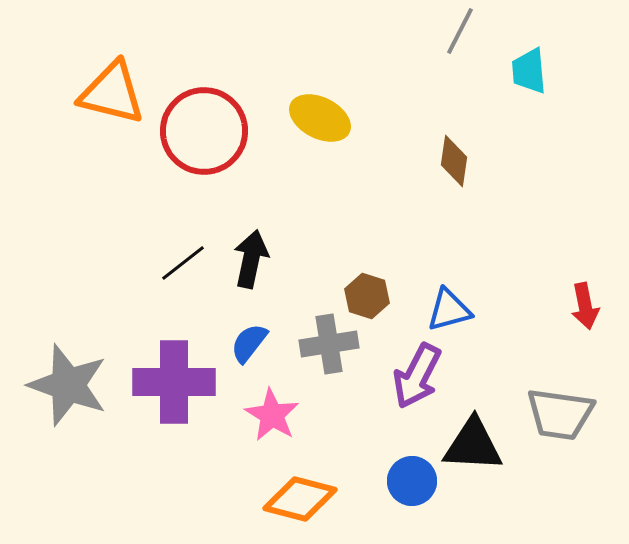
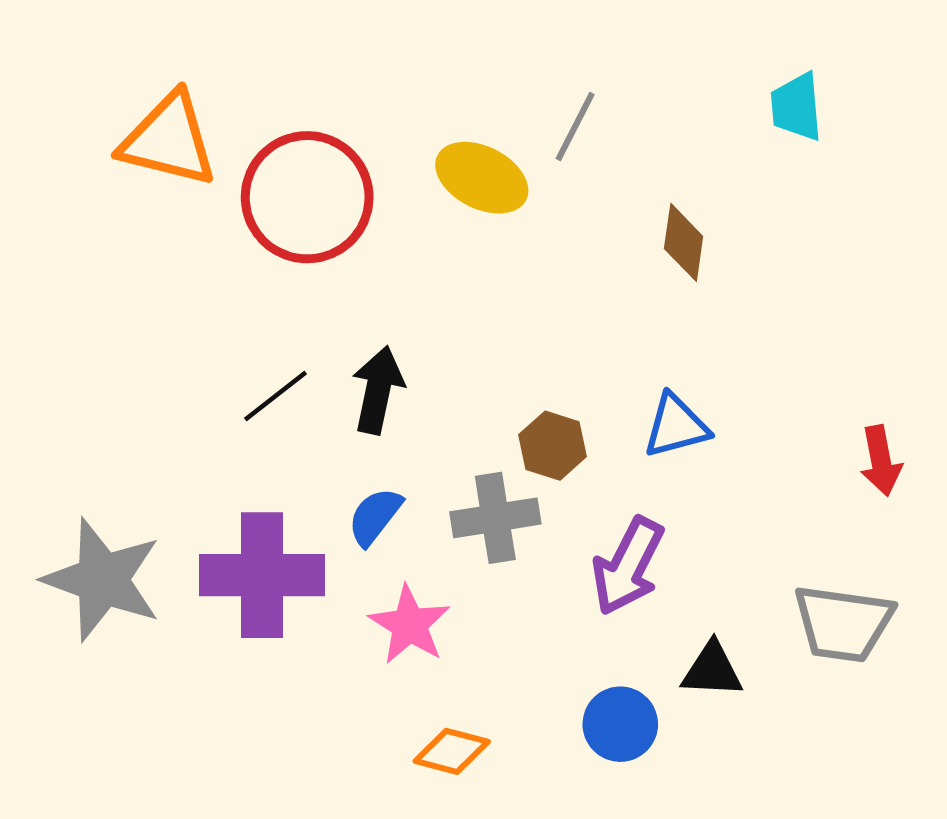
gray line: (460, 31) -> (575, 126), moved
blue triangle: (449, 310) -> (676, 426), moved
black triangle: (473, 445) -> (712, 670), size x0.7
orange diamond: (300, 499) -> (452, 751), size x0.7

